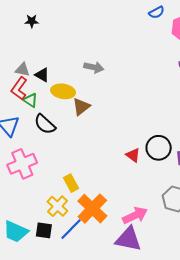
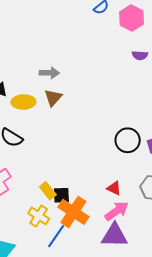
brown triangle: (81, 107) -> (53, 98), moved
red triangle: (133, 155) -> (114, 188), moved
black square: (44, 230) -> (61, 195), moved

